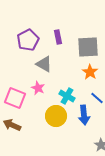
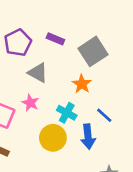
purple rectangle: (58, 37) -> (55, 39), turned -56
gray square: (88, 47) -> (93, 51), turned -30
orange star: (90, 72) -> (82, 84), moved

